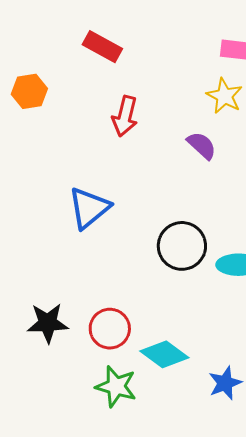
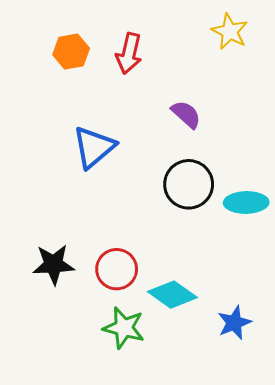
orange hexagon: (29, 91) -> (71, 52), moved
purple semicircle: (202, 145) -> (186, 114), moved

